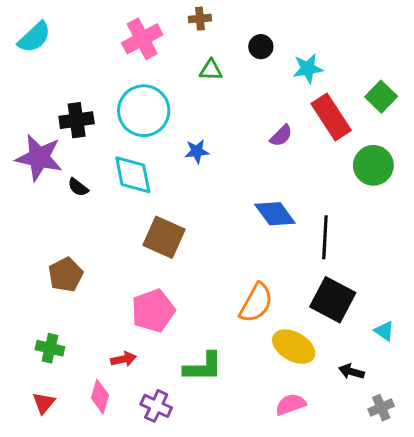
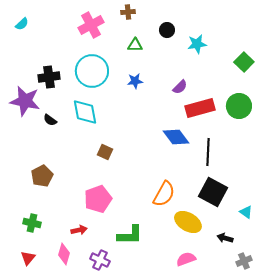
cyan semicircle: (34, 37) -> (22, 24), size x0.6
red rectangle: (331, 117) -> (200, 108), moved, turned -72
blue star: (197, 151) -> (135, 81), moved
brown square: (164, 237) -> (105, 152), size x0.6

